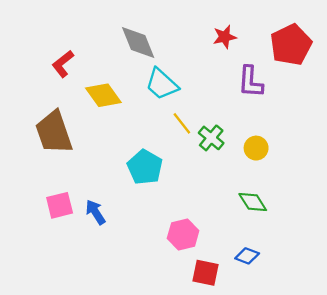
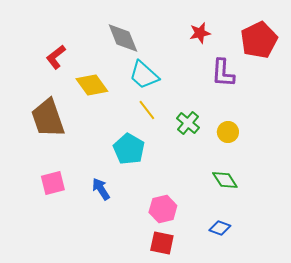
yellow line: (182, 123) -> (147, 110), moved
blue arrow: (95, 212) -> (101, 189), moved
red square: (206, 273) -> (162, 243), moved

